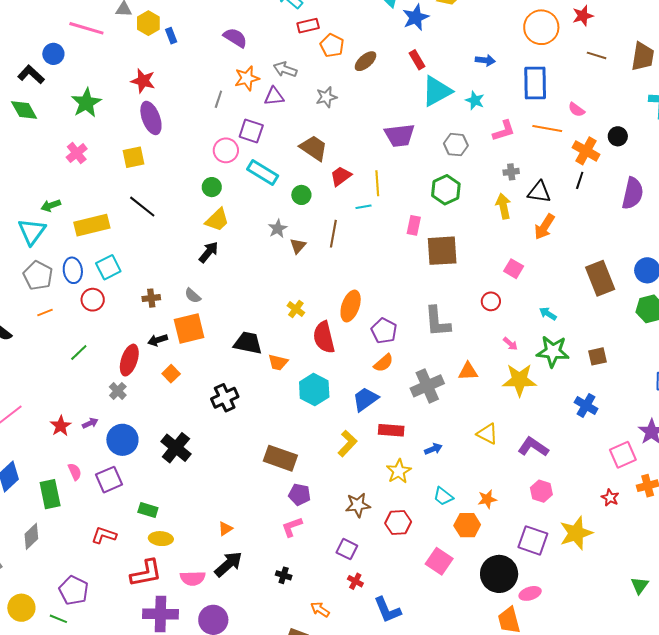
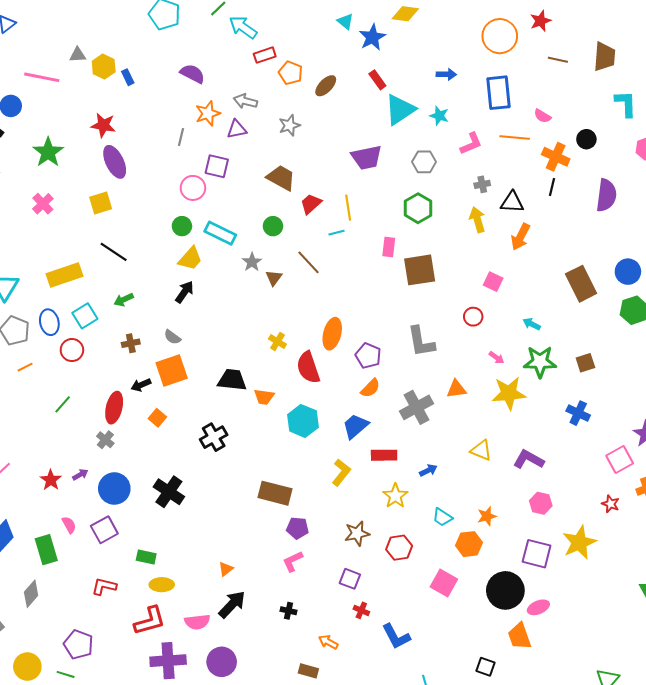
cyan rectangle: (263, 173) -> (220, 233), moved
green arrow: (51, 205) -> (124, 300), moved
brown line: (333, 234) -> (309, 262), turned -48

